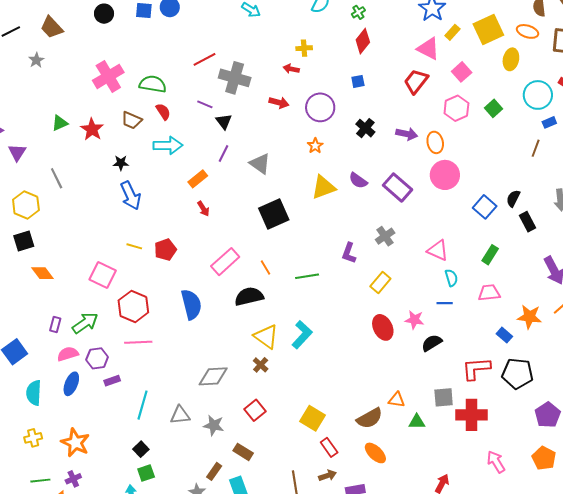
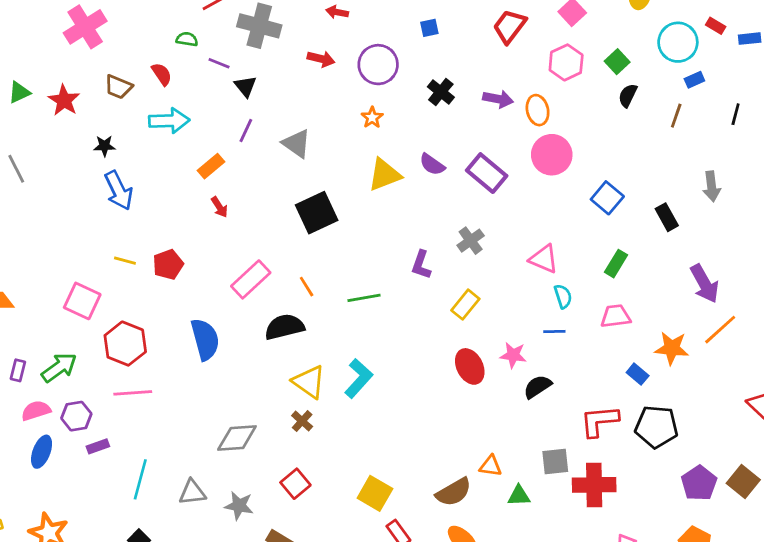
green semicircle: (153, 84) -> (187, 39), moved, size x0.6
black semicircle: (513, 198) -> (628, 95), moved

